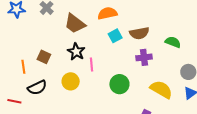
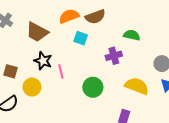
brown semicircle: (139, 33) -> (95, 17), moved
cyan square: (115, 36) -> (81, 38), turned -32
green semicircle: (173, 42) -> (132, 35), moved
yellow circle: (71, 81) -> (32, 87), moved

